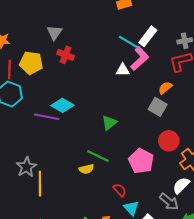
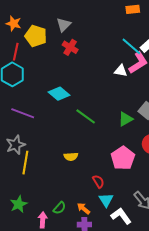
yellow pentagon: (31, 63) -> (36, 36), moved
purple line: (47, 117) -> (23, 113), moved
green triangle: (109, 123) -> (126, 119), moved
green line: (98, 156) -> (86, 116), moved

